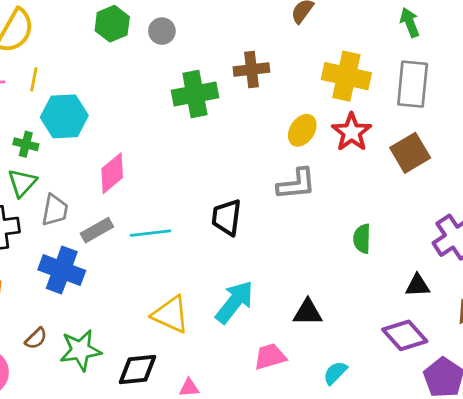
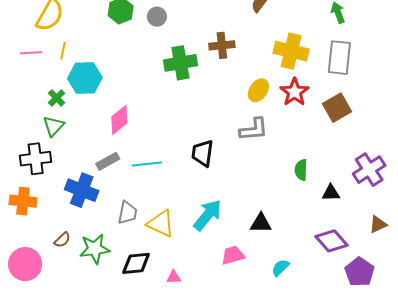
green cross: (26, 144) -> (57, 98), turned 30
gray trapezoid: (55, 210) -> (127, 213), moved
black triangle: (418, 285) -> (331, 193), moved

